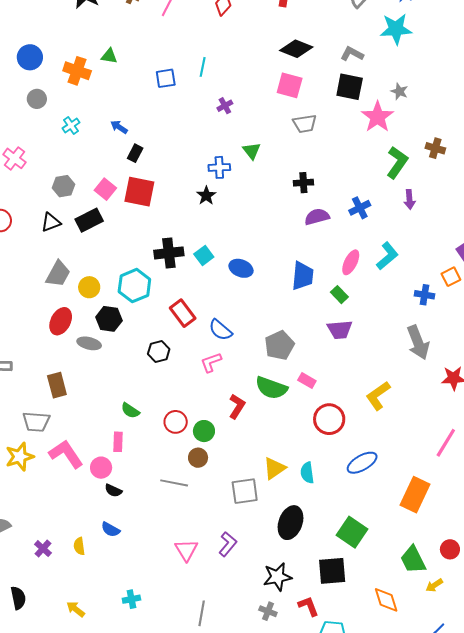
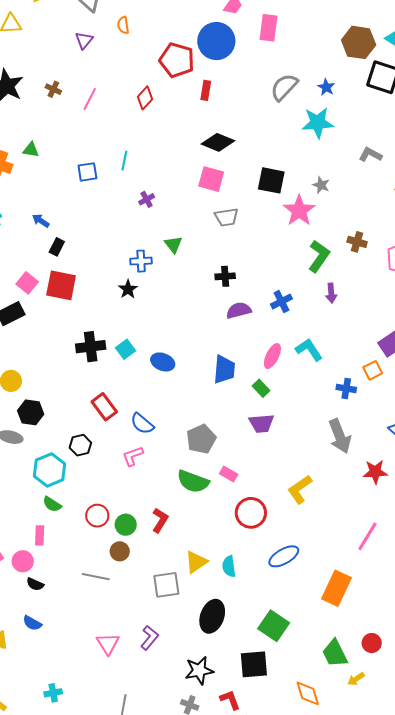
gray L-shape: (352, 54) -> (370, 155), moved
cyan L-shape: (387, 256) -> (309, 350), turned -84
cyan hexagon: (134, 286) -> (49, 470), moved
red L-shape: (237, 406) -> (160, 520), moved

